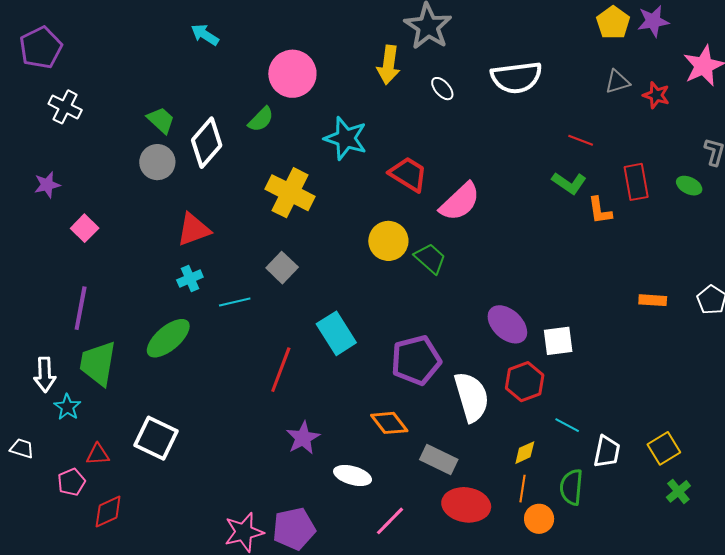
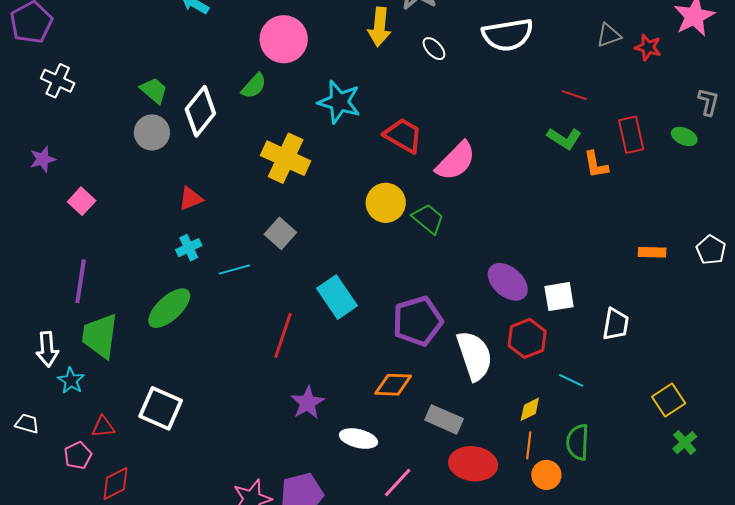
red triangle: (194, 230) -> (191, 199), size x0.7
orange diamond: (389, 423) -> (393, 385), turned -48
white trapezoid: (607, 452) -> (616, 324), moved

